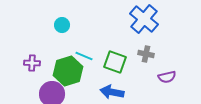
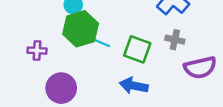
green hexagon: (68, 71) -> (81, 29), moved
purple semicircle: (167, 77) -> (200, 68), size x1.5

